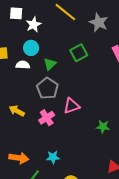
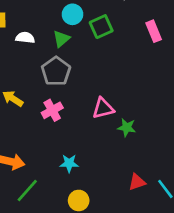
cyan circle: (31, 48) -> (73, 14), moved
pink triangle: (72, 106) -> (103, 108), moved
cyan star: (53, 157) -> (69, 163), moved

